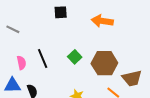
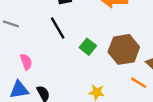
black line: (43, 59) -> (58, 28), moved

